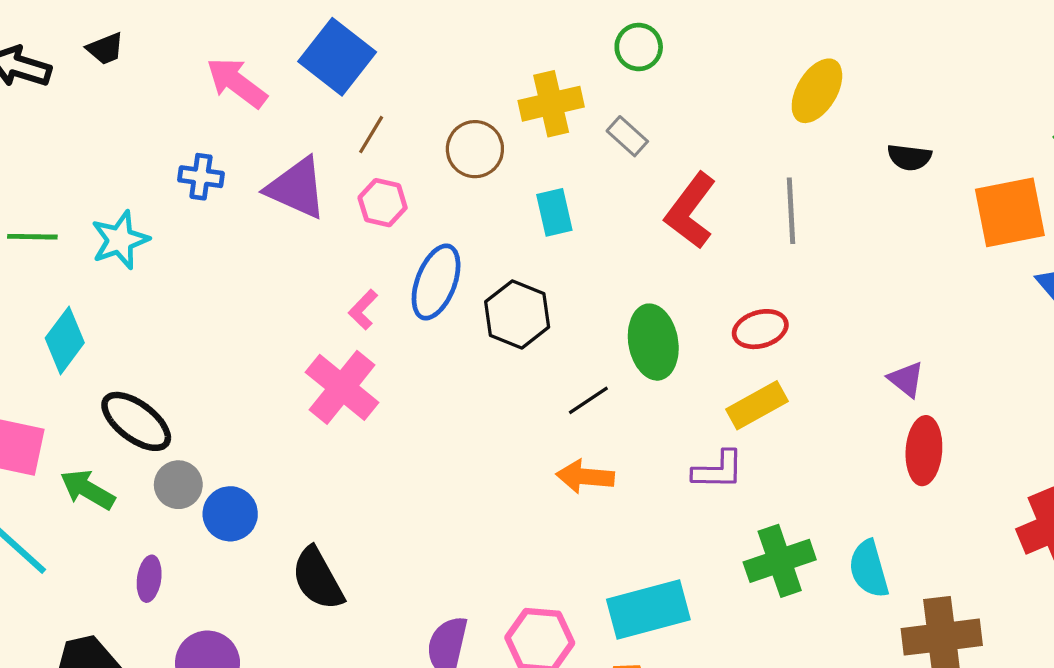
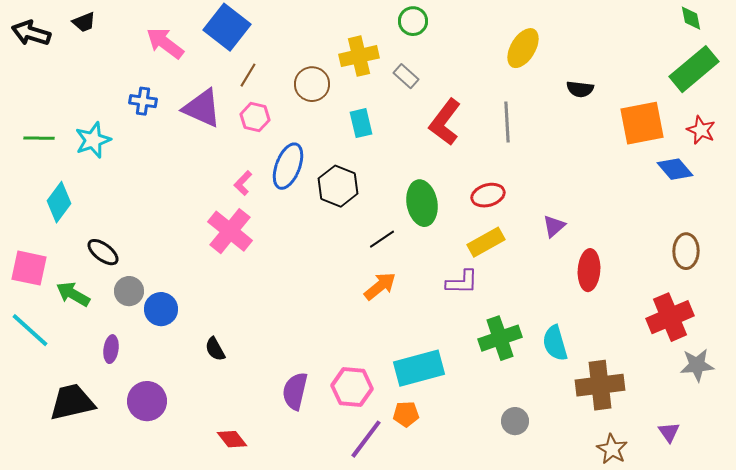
purple triangle: (906, 379) -> (554, 226), moved, turned 40
black ellipse: (136, 421) -> (103, 252), size x0.7
orange arrow: (585, 477) -> (380, 286), turned 136
black semicircle: (318, 579) -> (215, 349), size x0.6

